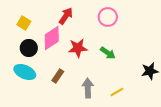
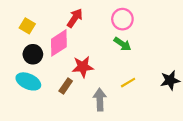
red star: (78, 48) -> (83, 67), moved
green arrow: (108, 53) -> (122, 44), moved
yellow line: (117, 92) -> (128, 83), moved

